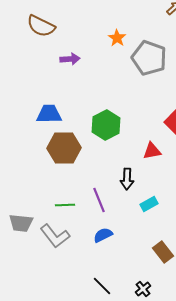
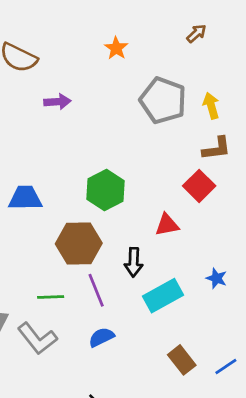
orange star: (117, 38) -> (116, 48), moved
blue trapezoid: (49, 114) -> (25, 198), moved
brown hexagon: (64, 148) -> (79, 243), moved
cyan rectangle: (149, 204) -> (163, 296), size x1.6

